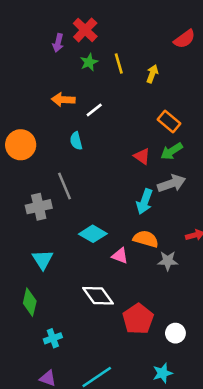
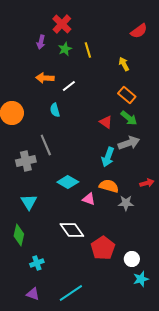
purple arrow: (58, 43) -> (41, 42), moved
yellow arrow: (152, 74) -> (124, 64), moved, turned -48
green arrow: (172, 151) -> (129, 118), turned -108
cyan star: (163, 373) -> (141, 279), moved

